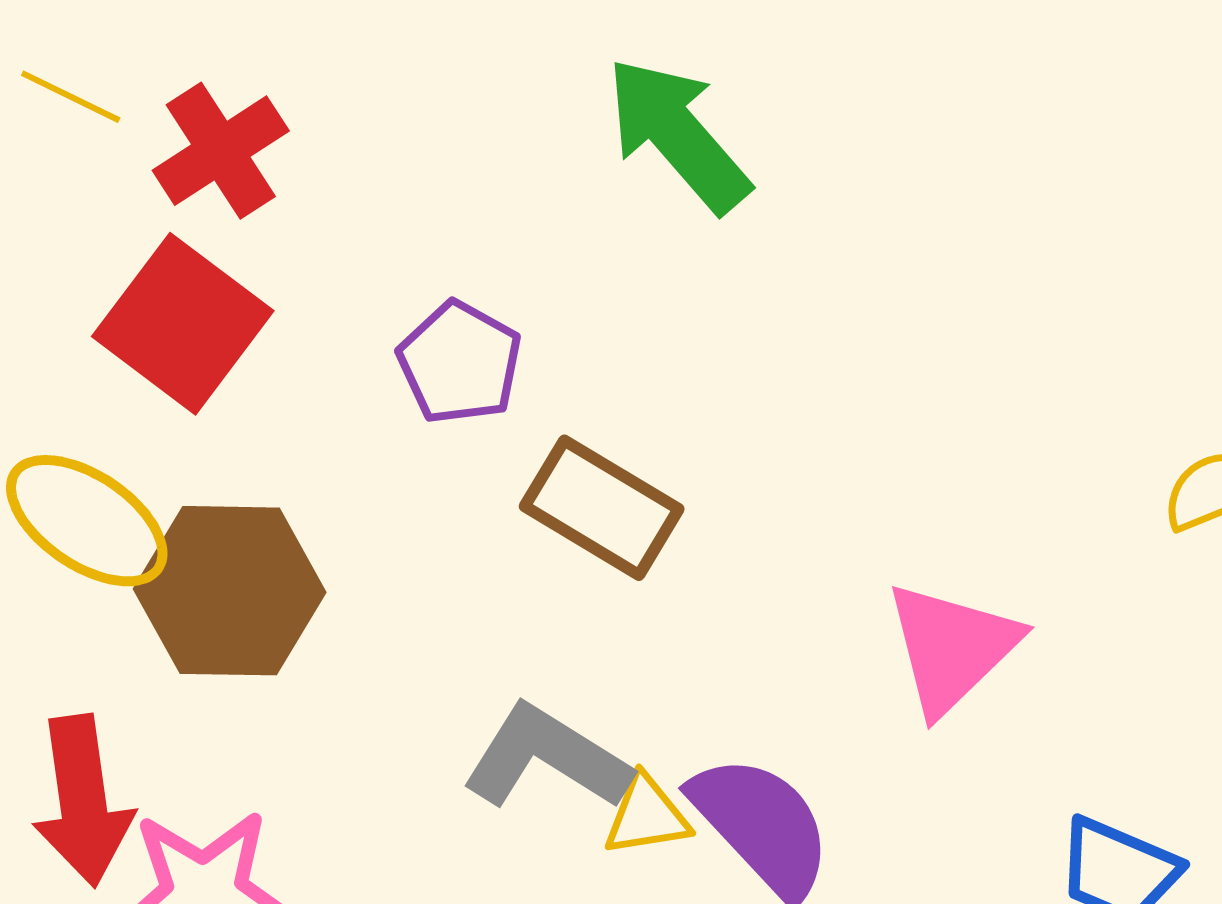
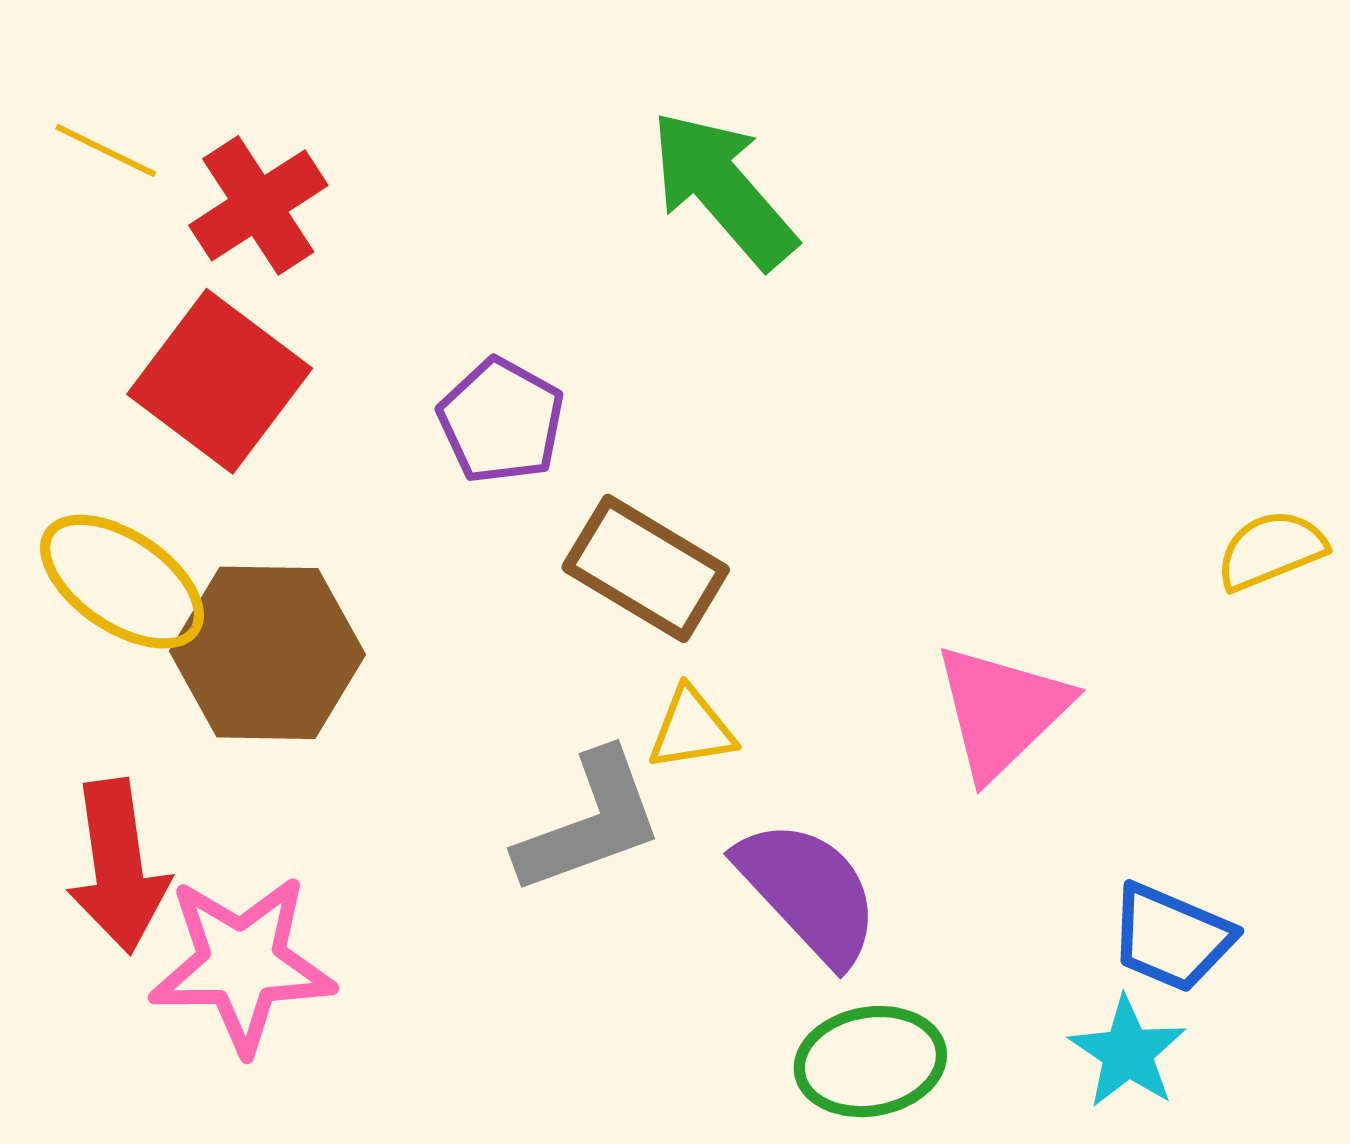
gray L-shape: (547, 758) -> (590, 823), turned 128
yellow triangle: (647, 816) -> (691, 729), moved

